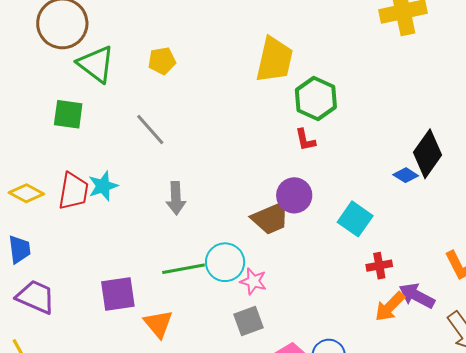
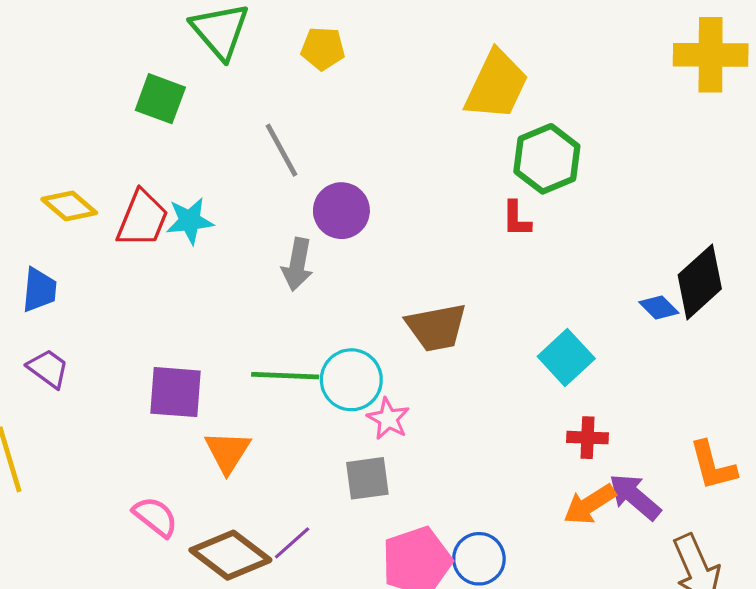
purple circle: (294, 195) -> (341, 211), moved
purple trapezoid: (36, 297) -> (48, 369), size x0.7

